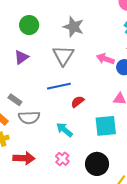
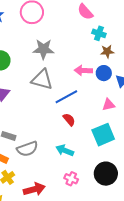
gray triangle: (63, 55) -> (42, 80), turned -30
blue line: (59, 86) -> (66, 97), moved
red semicircle: (78, 102) -> (69, 120), turned 104

